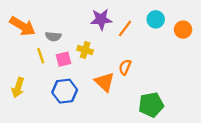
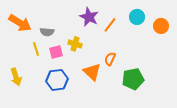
purple star: (101, 19) -> (89, 17), turned 30
yellow arrow: (18, 88) -> (16, 77), turned -36
green pentagon: (151, 105) -> (133, 79), moved

